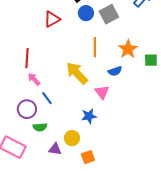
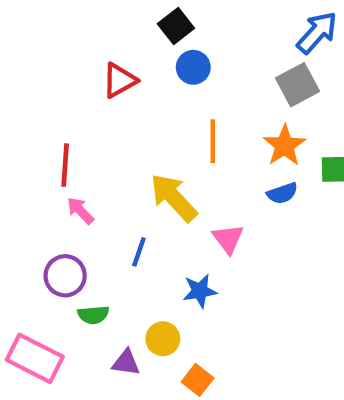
gray square: (109, 14) -> (297, 85), moved
blue semicircle: (115, 71) -> (282, 193), moved
blue line: (47, 98) -> (139, 252), moved, turned 56
orange square: (88, 157) -> (198, 380), turned -32

